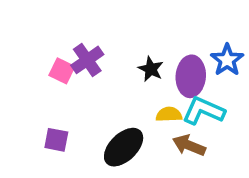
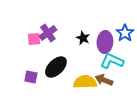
pink square: (62, 71) -> (34, 39), turned -32
yellow semicircle: (169, 114) -> (85, 82), moved, size x1.6
black ellipse: (124, 147) -> (56, 67), moved

